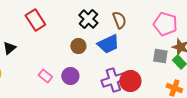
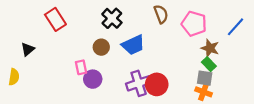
brown semicircle: (119, 20) -> (161, 14), moved
gray square: (160, 56) -> (205, 78), moved
pink rectangle: (45, 76) -> (81, 67), moved, turned 40

